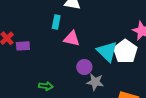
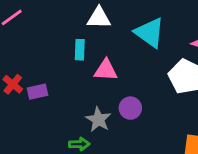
cyan triangle: (107, 51) -> (150, 33), moved
gray star: (95, 82) -> (98, 120), moved, turned 30

